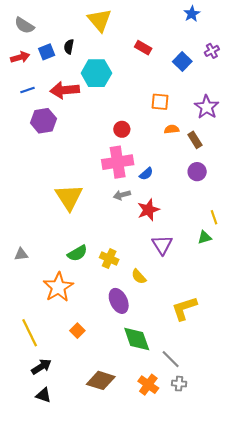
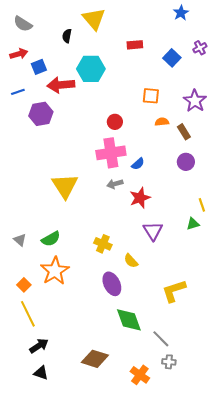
black semicircle: (69, 47) -> (67, 36), moved
red rectangle: (143, 48) -> (135, 45), turned -35
blue square: (47, 52) -> (39, 67), moved
blue line: (28, 90) -> (18, 92), moved
green semicircle: (77, 253) -> (51, 239), moved
gray triangle: (21, 254) -> (20, 240), turned 48
orange square: (77, 331) -> (24, 285), moved
orange cross: (148, 385) -> (140, 375), moved

